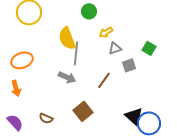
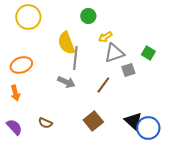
gray triangle: (115, 48) -> (114, 53), size x1.5
brown square: (83, 111) -> (93, 121), moved

